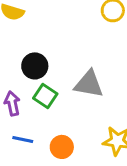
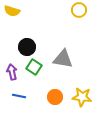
orange circle: (62, 147) -> (55, 97), moved

